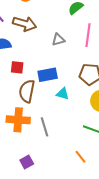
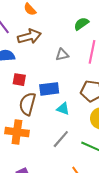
brown arrow: (25, 24) -> (29, 36), turned -35
gray line: (45, 127) -> (61, 139), moved, turned 54

